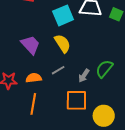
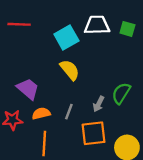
purple trapezoid: (30, 45) -> (28, 89), moved
gray line: (58, 70) -> (69, 112), moved, turned -32

